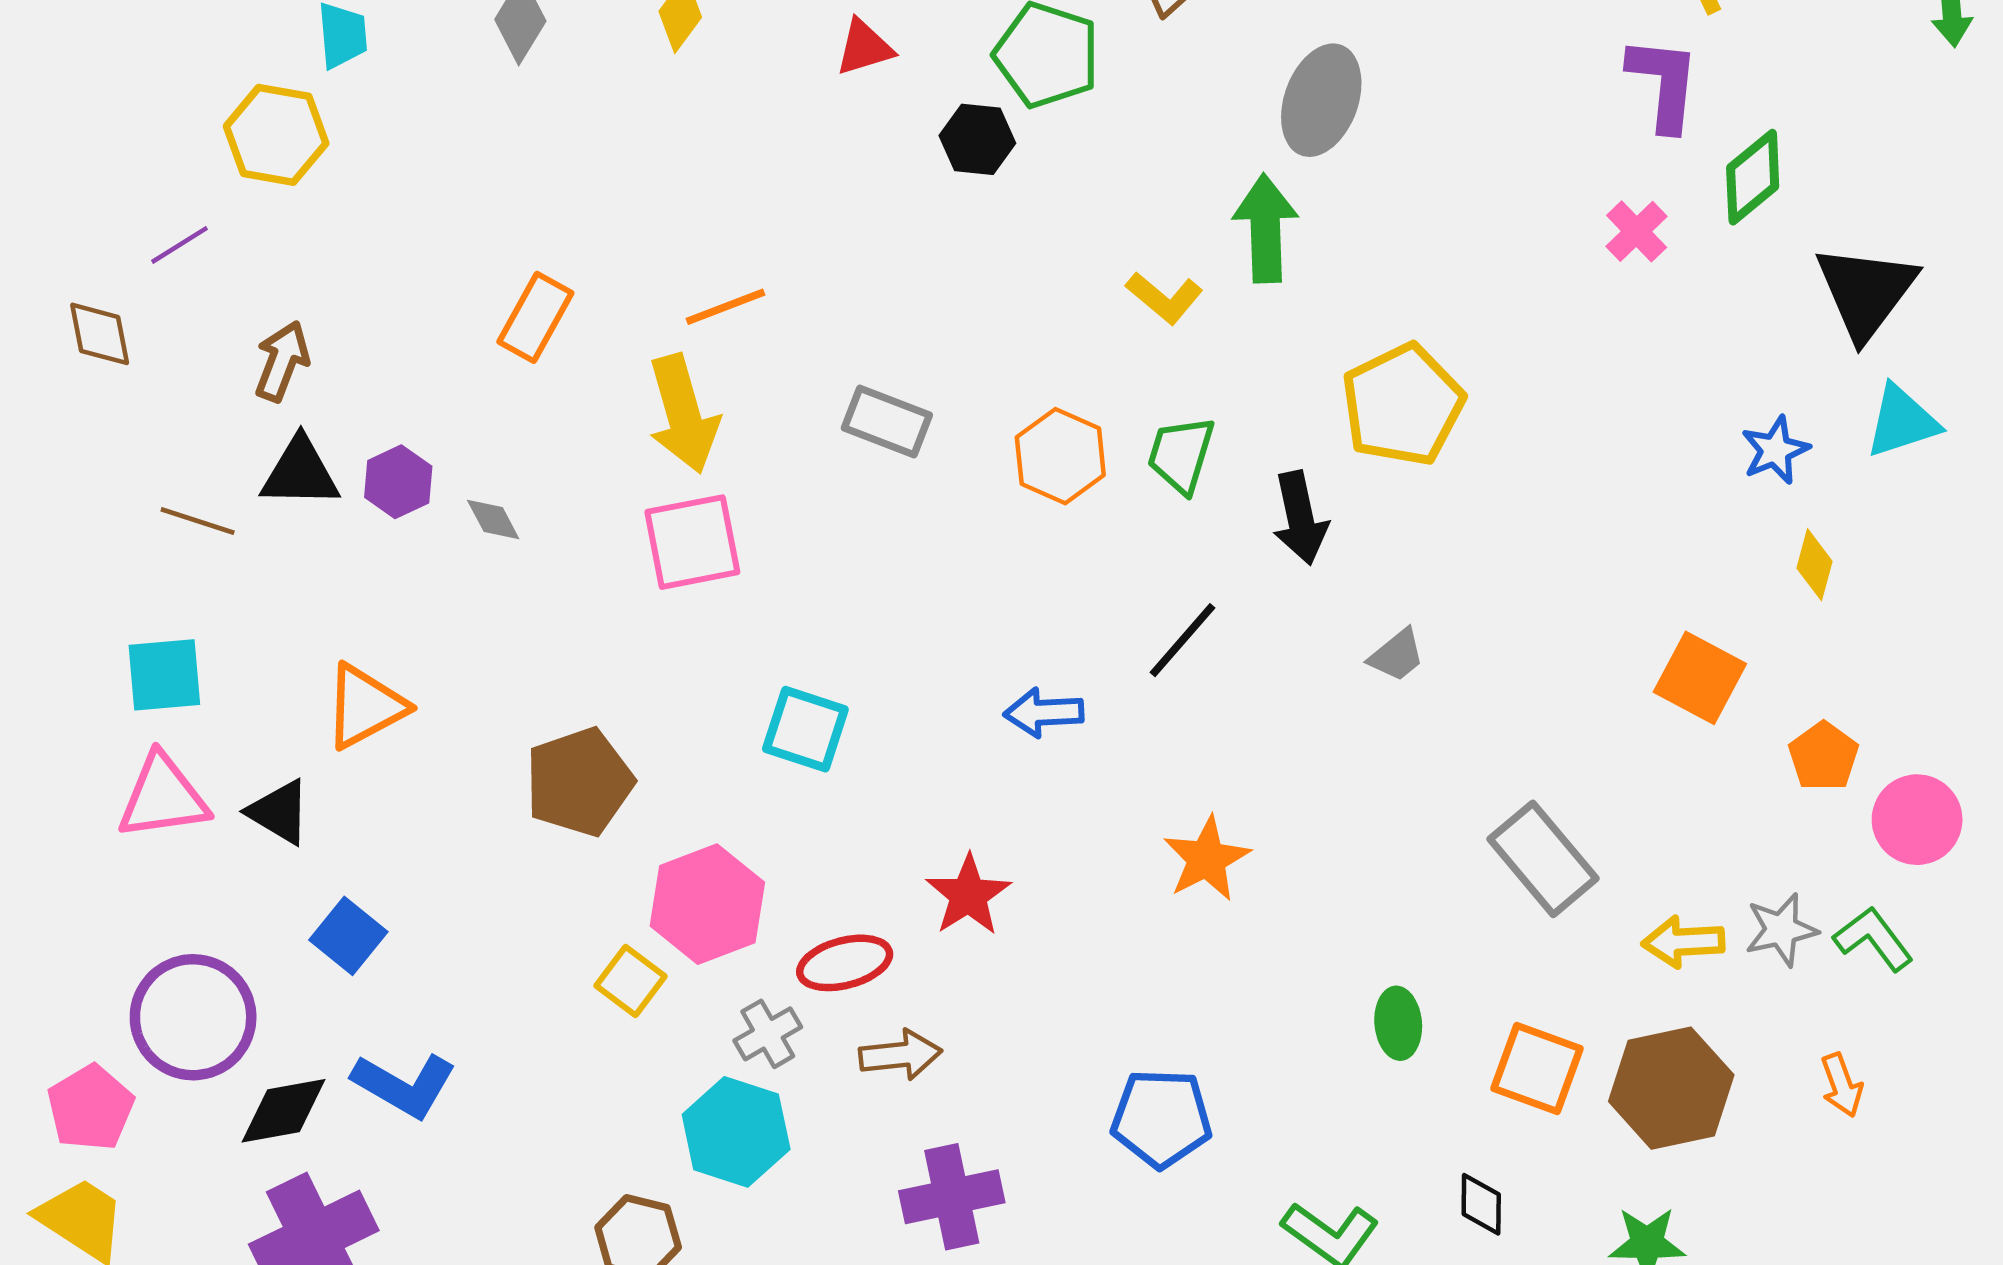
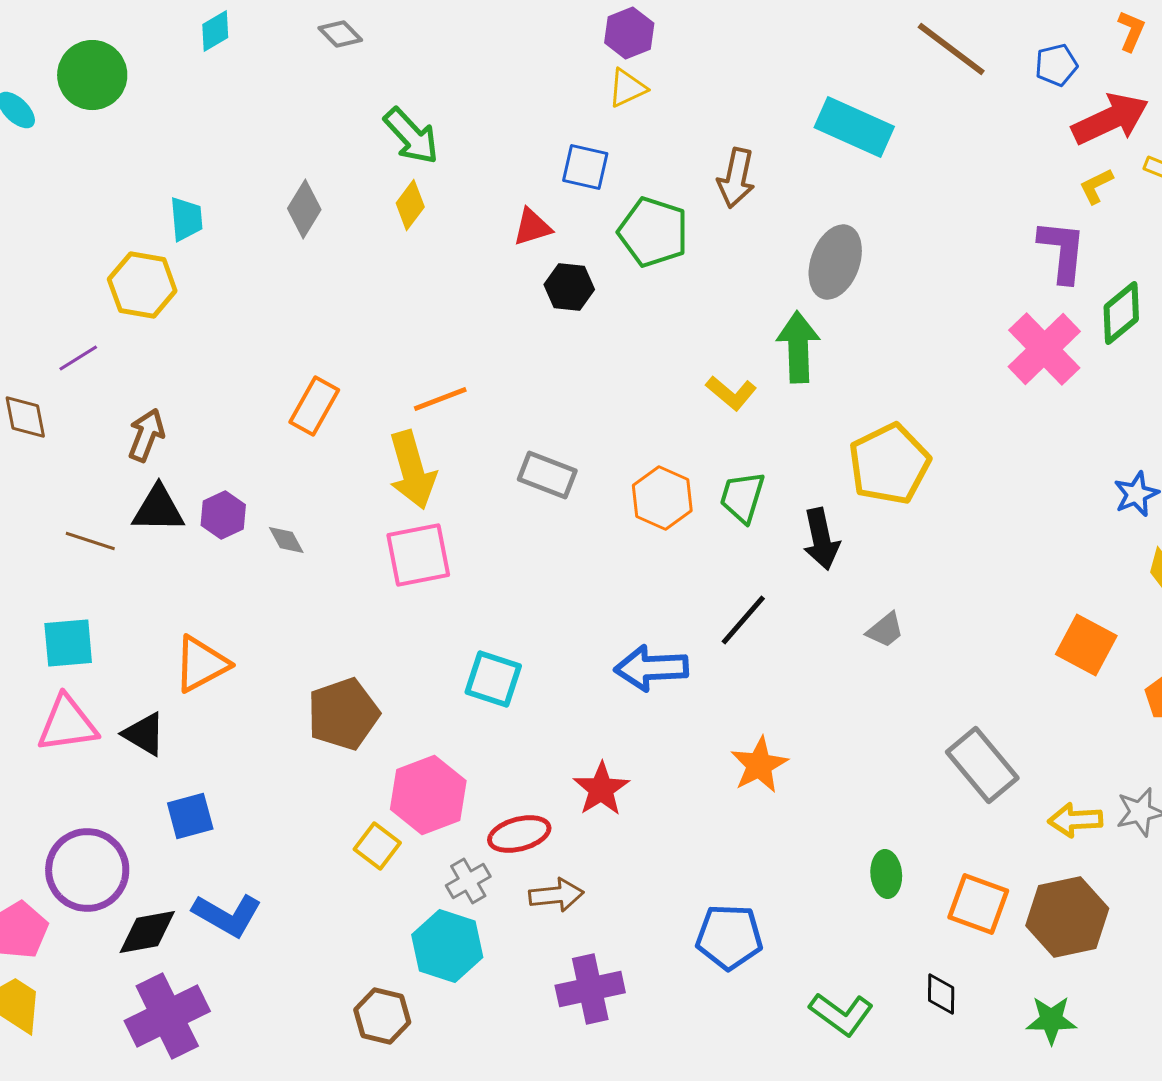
black hexagon: (977, 139) -> (569, 287), moved
pink cross: (1637, 231) -> (1044, 349), size x1.8
blue arrow: (1044, 713) -> (651, 668), size x1.4
blue square: (348, 936) -> (190, 816), turned 36

